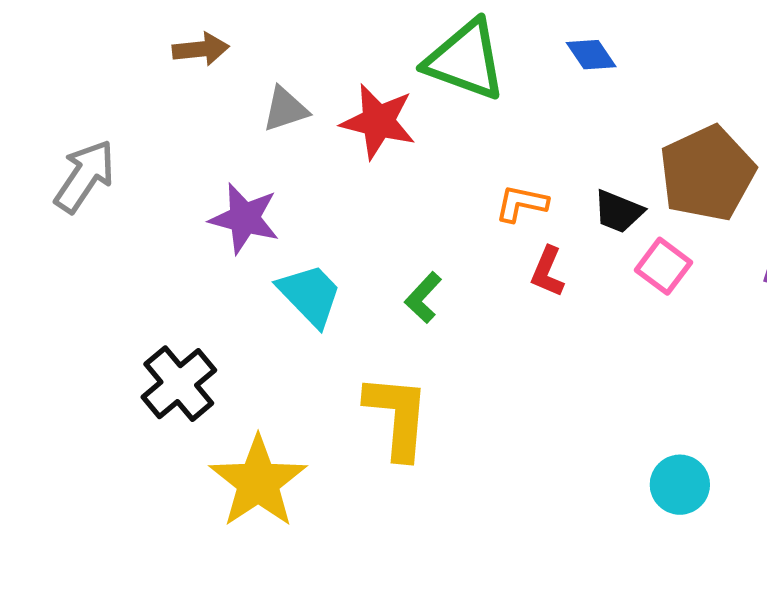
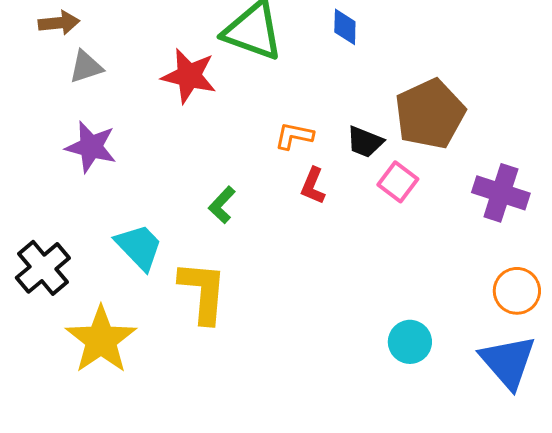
blue diamond: (591, 55) -> (345, 27), turned 36
gray triangle: (285, 109) -> (86, 67), moved
cyan trapezoid: (310, 295) -> (139, 247), moved

